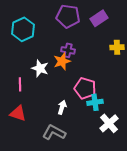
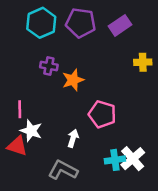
cyan hexagon: (23, 29) -> (41, 23), moved
purple cross: (68, 50) -> (49, 66), moved
white star: (40, 68) -> (31, 131), moved
cyan cross: (95, 102) -> (115, 160), moved

